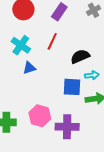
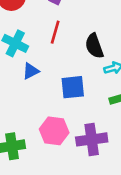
black semicircle: (80, 56) -> (94, 46), turned -78
blue square: (72, 87) -> (73, 87), moved

